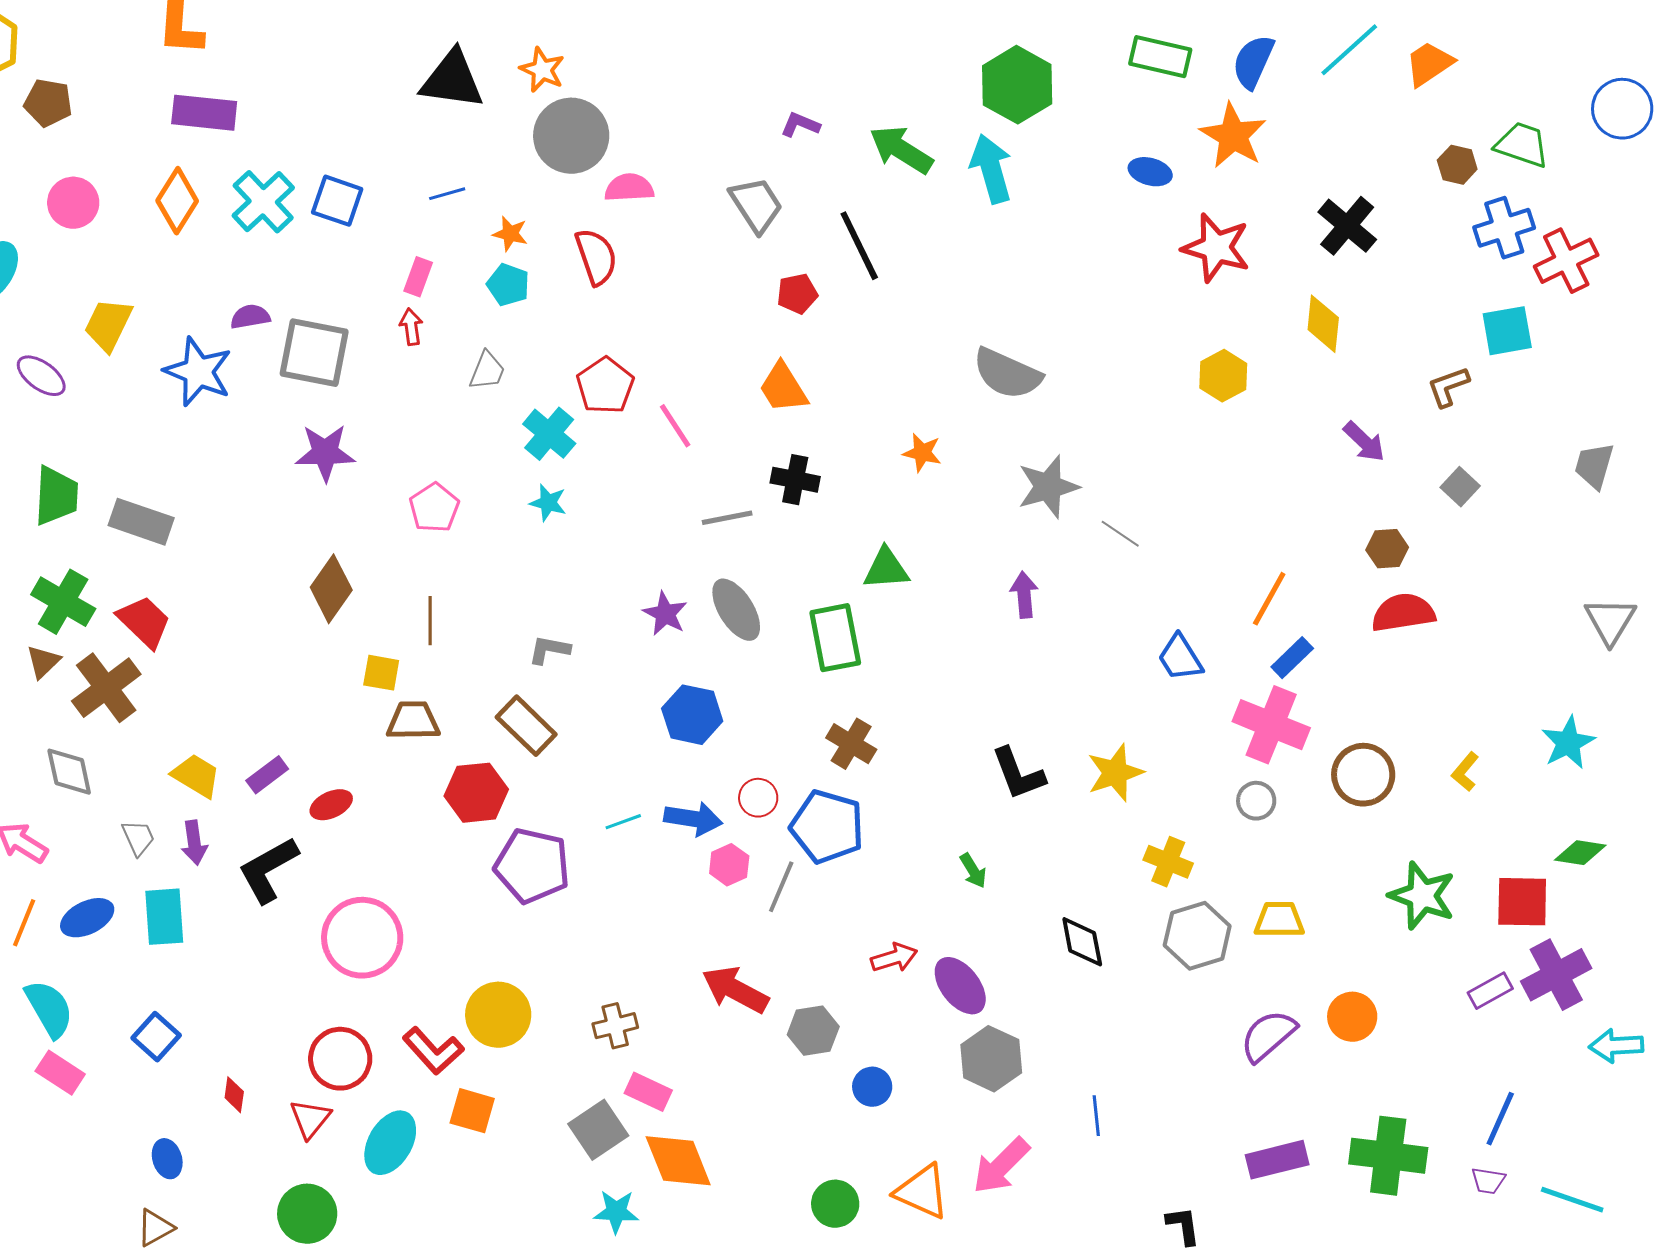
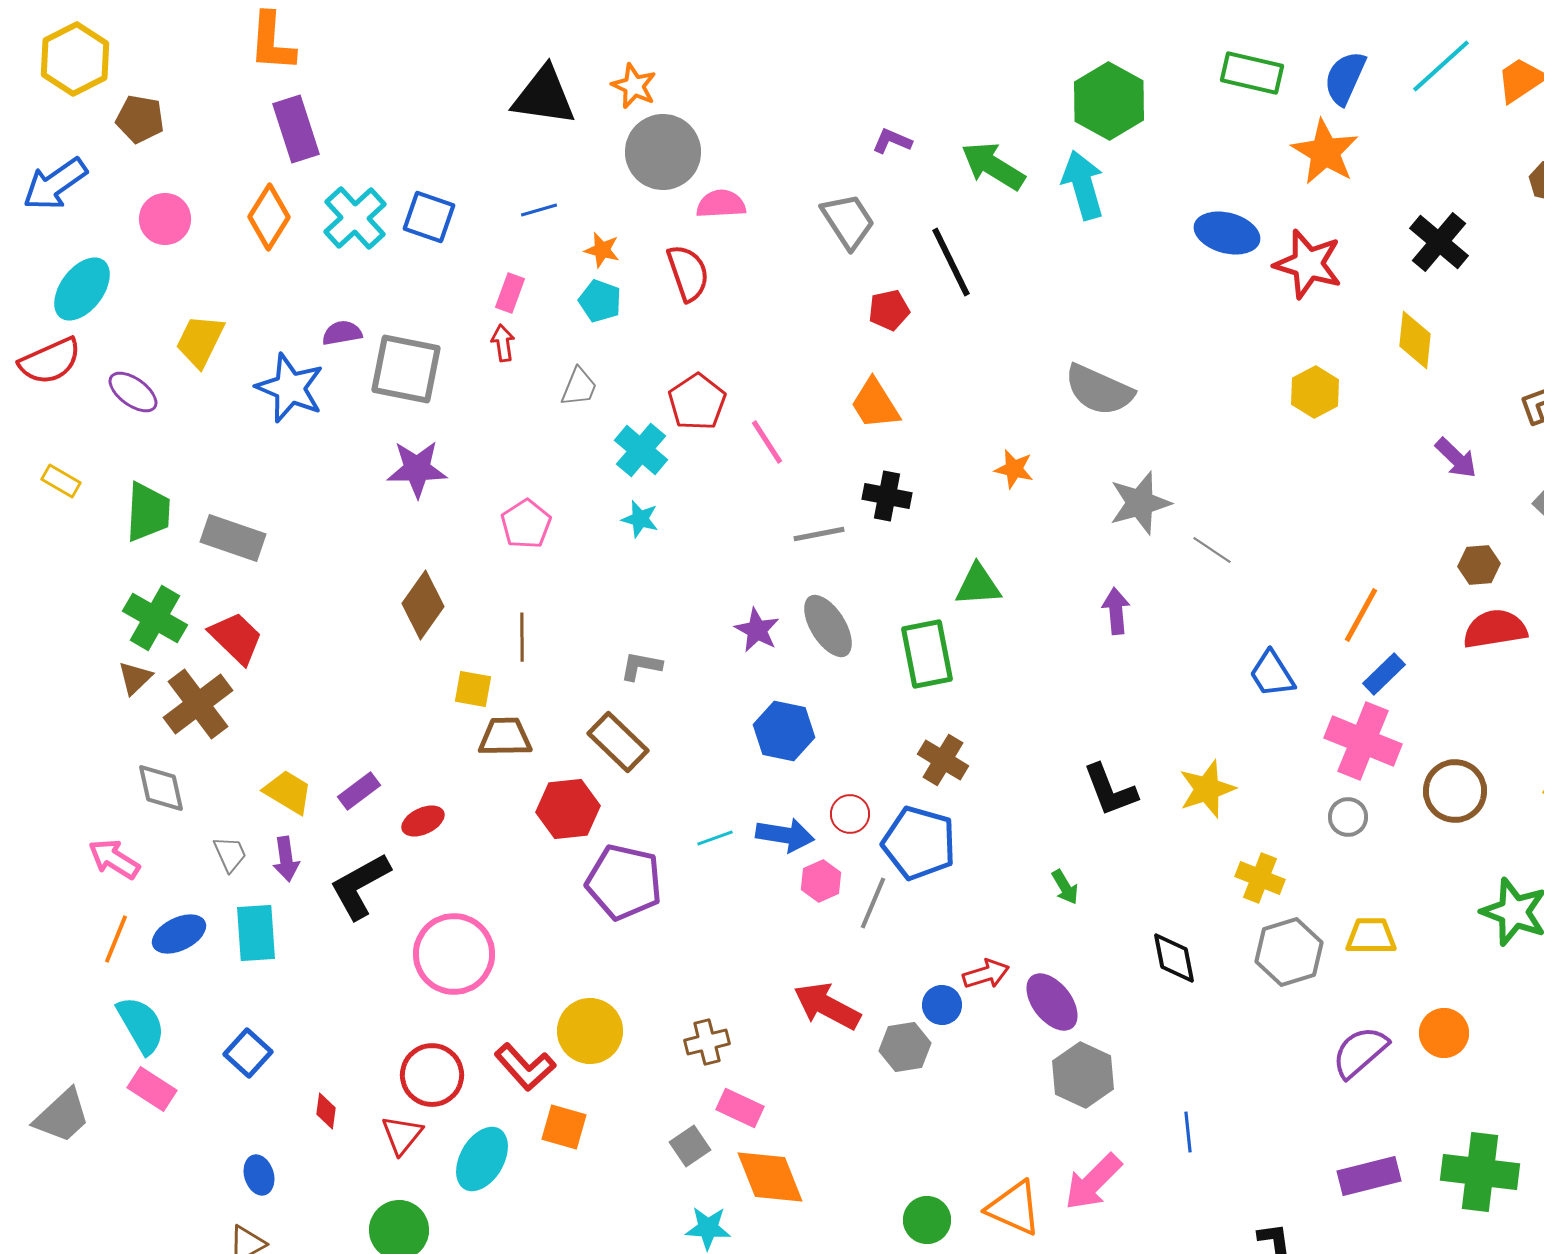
purple rectangle: (204, 113) -> (296, 129), turned 66
blue ellipse: (1150, 172) -> (1227, 233), moved, size x1.5
blue circle: (872, 1087) -> (942, 1005), moved
gray square: (598, 1130) -> (690, 1146), size x0.7

